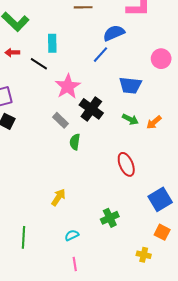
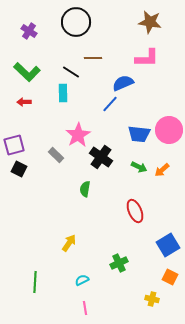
pink circle: (161, 59) -> (169, 130), moved, size x1.4
black line: (39, 64) -> (71, 72), moved
gray rectangle: (60, 120) -> (56, 155), moved

